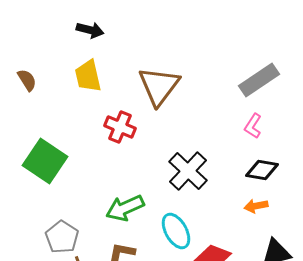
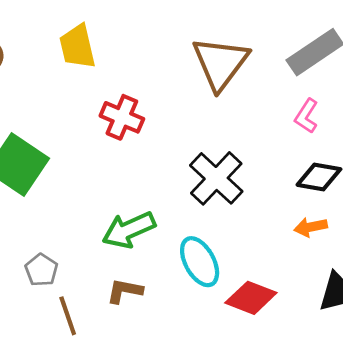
brown triangle: (159, 86) -> (220, 63), moved
gray pentagon: (62, 237) -> (41, 270), size x0.7

